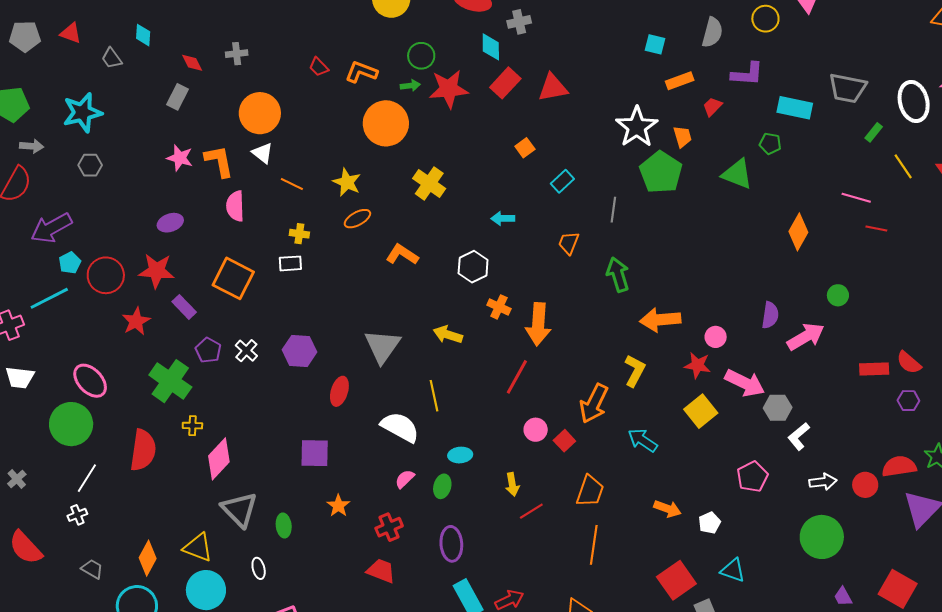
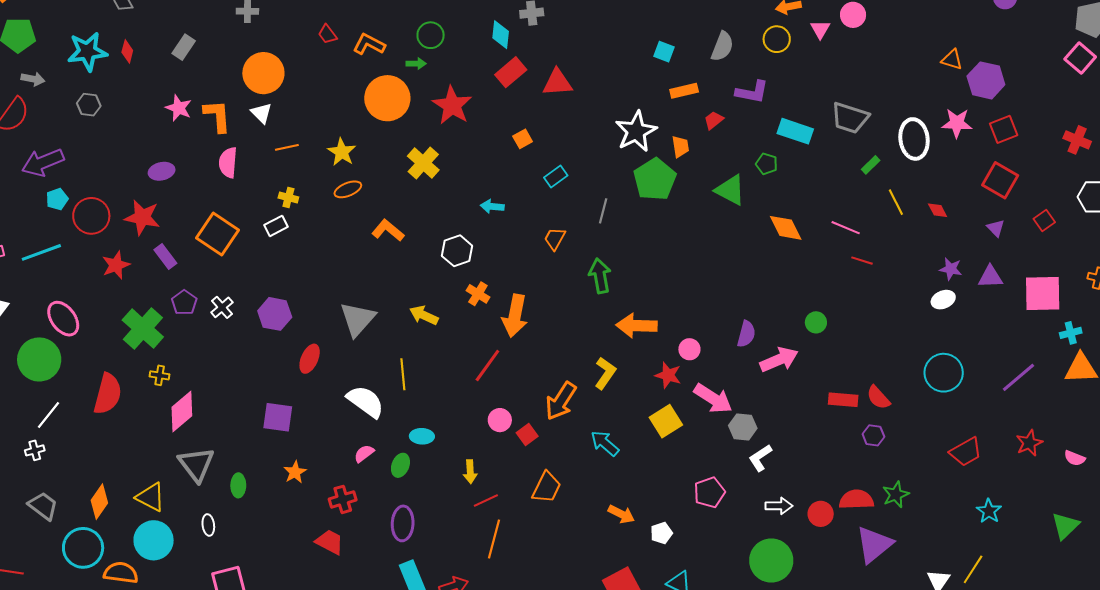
red diamond: (192, 63) -> (127, 51), moved, turned 35
red star: (449, 89) -> (452, 105), moved, turned 30
orange line: (292, 184) -> (287, 147), turned -45
orange diamond: (798, 232) -> (786, 228), moved, turned -63
white rectangle: (290, 263) -> (276, 226), turned -30
cyan line: (49, 298) -> (41, 252), moved
orange line: (594, 545) -> (494, 539), moved
gray trapezoid: (92, 569) -> (43, 506), size x1.4

